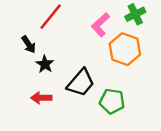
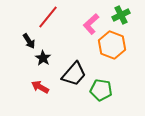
red arrow: (41, 98) -> (40, 87), turned 30

